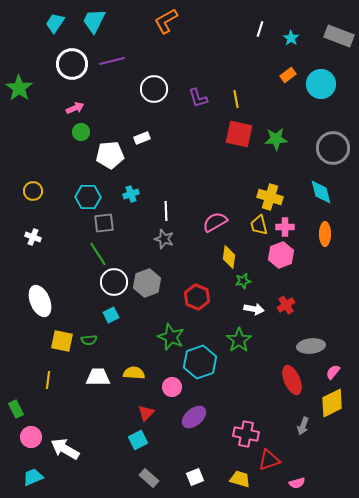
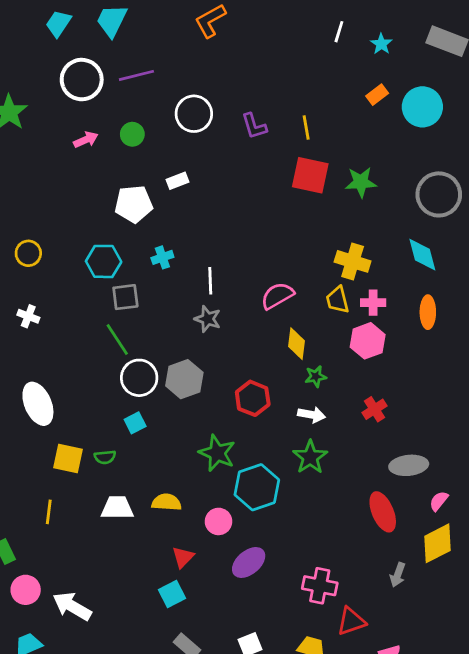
green circle: (81, 132) -> (132, 134), moved
white arrow: (254, 309) -> (312, 415), moved

